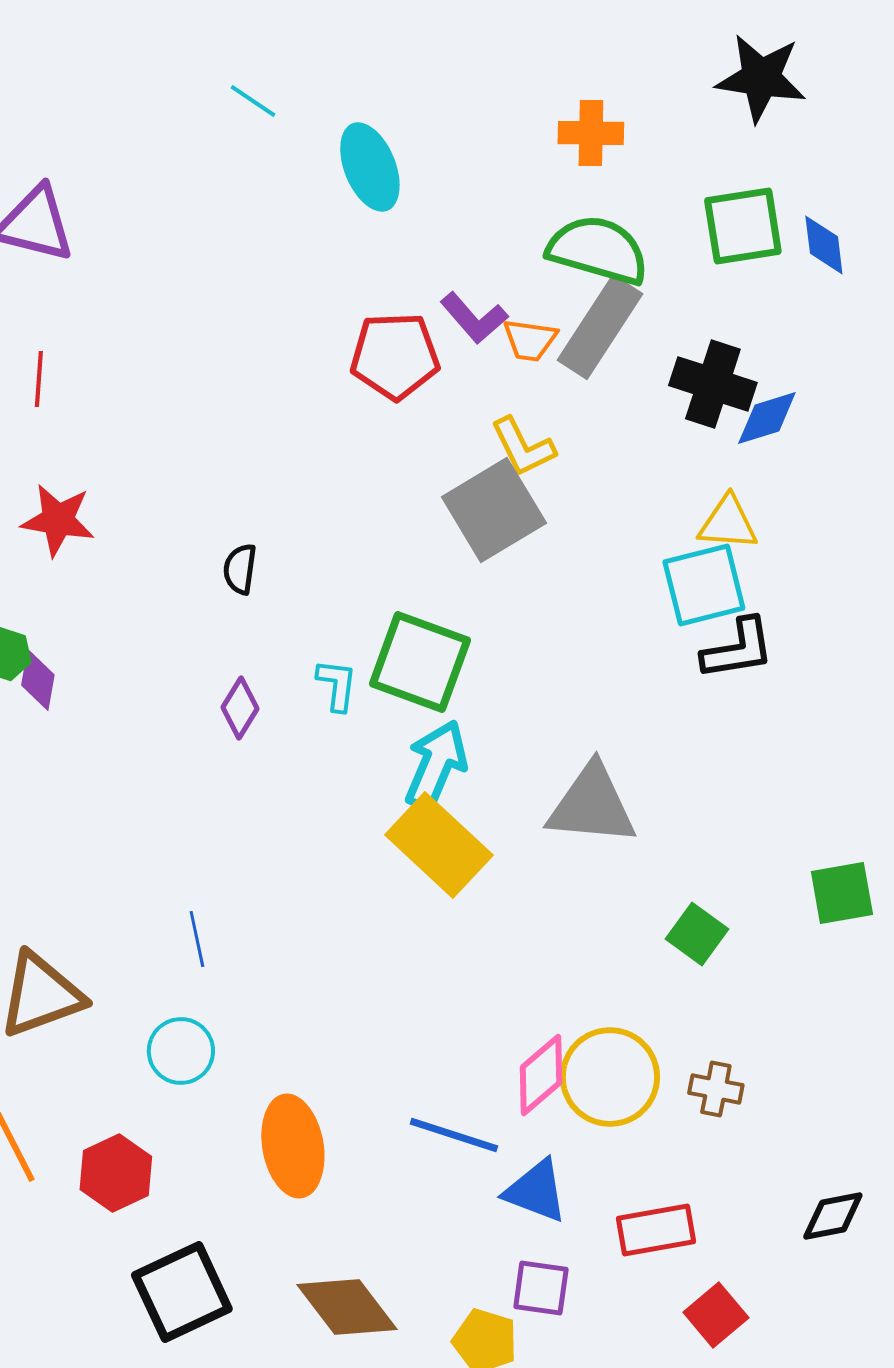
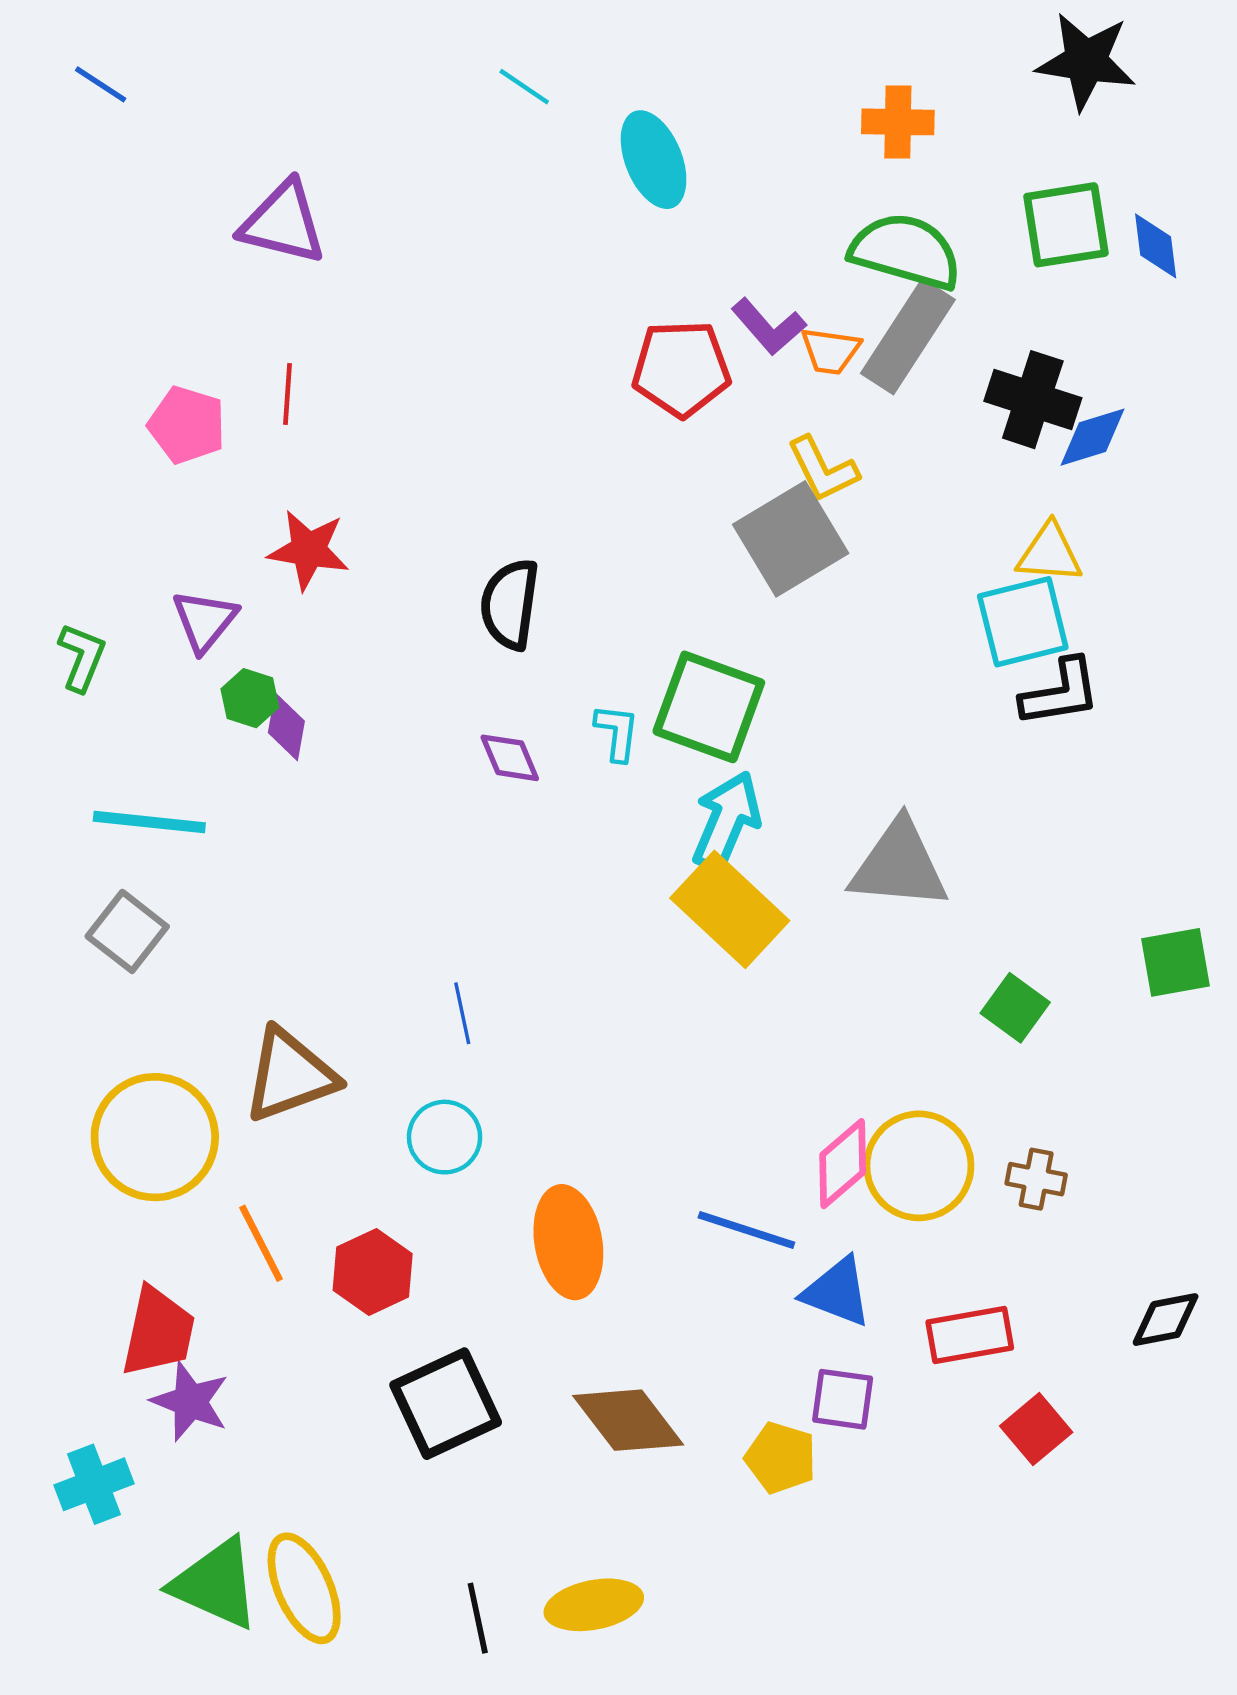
black semicircle: (240, 569) -> (510, 604), size x1.6
purple diamond: (240, 708) -> (510, 758), turned -54

